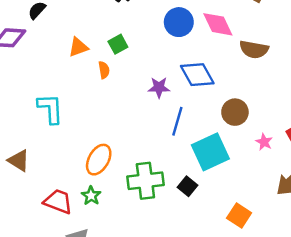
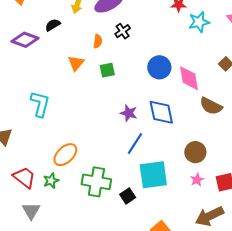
orange triangle: (78, 47) -> (76, 63), turned -48
orange semicircle: (104, 70) -> (98, 41), moved
brown circle: (235, 112) -> (195, 152), moved

